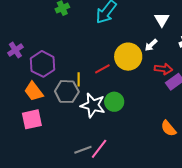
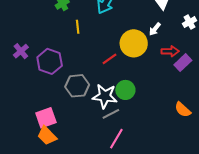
yellow line: (79, 79) -> (78, 27), moved
orange trapezoid: (34, 91) -> (47, 136), moved
gray line: (83, 150) -> (111, 114), moved

